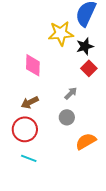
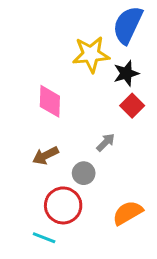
gray circle: (67, 117) -> (84, 173), moved
red circle: (25, 129) -> (63, 205), moved

